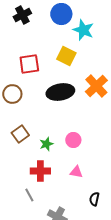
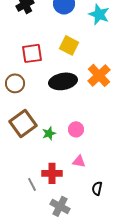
cyan star: (83, 30) -> (99, 14), moved
brown square: (20, 134) -> (23, 123), size x1.5
red cross: (40, 171) -> (52, 173), moved

